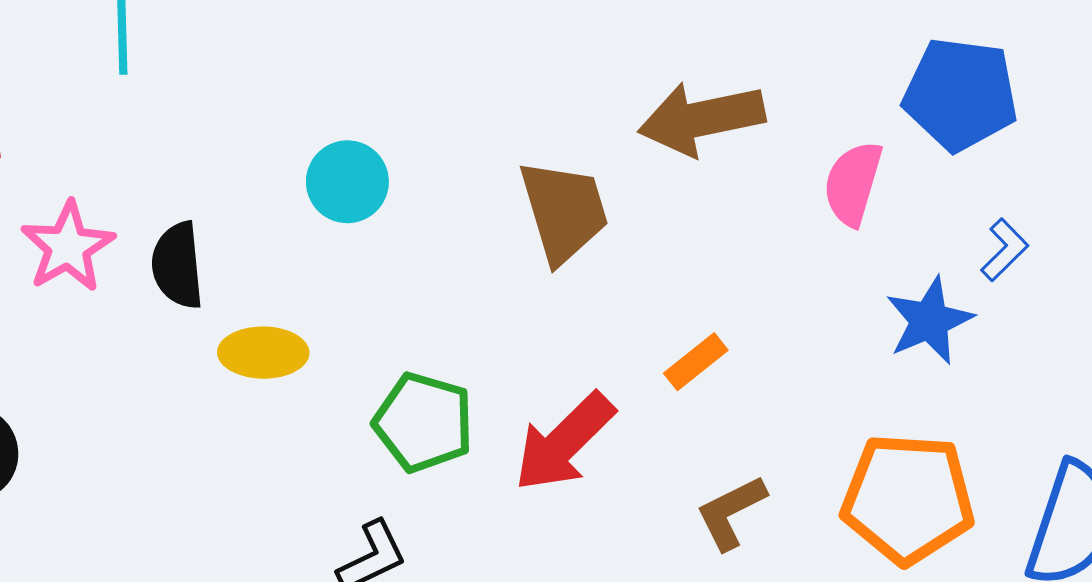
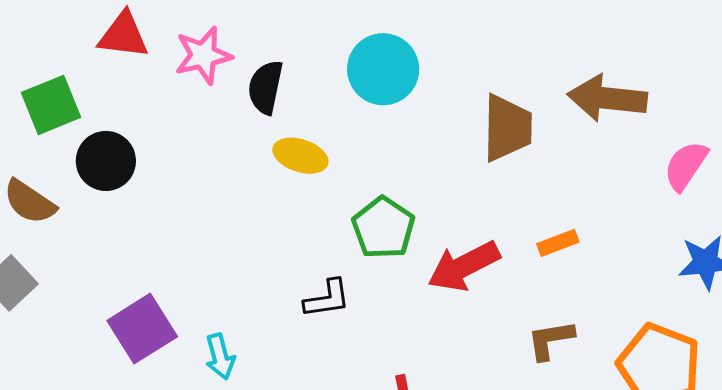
cyan circle: (347, 182) -> (383, 69), size x1.4

